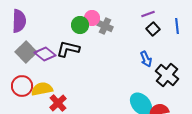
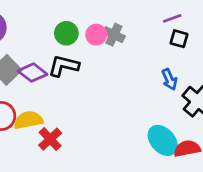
pink circle: (92, 18) -> (96, 35), moved
green circle: (80, 25) -> (66, 33), moved
black square: (153, 29) -> (179, 39), turned -32

